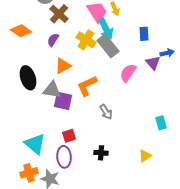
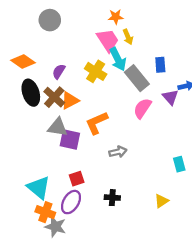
brown cross: (59, 14) -> (54, 97), moved
gray rectangle: (108, 46) -> (137, 78), moved
black ellipse: (28, 78) -> (31, 93), moved
gray arrow: (106, 112) -> (118, 152), turned -70
purple ellipse: (64, 157) -> (71, 202), turned 35
orange cross: (29, 173) -> (45, 212), moved, turned 36

